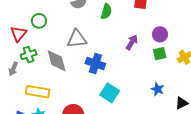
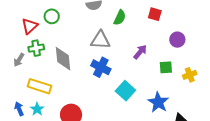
purple circle: (160, 34) -> (177, 40), moved
gray triangle: (77, 39) -> (100, 40), moved
blue star: (157, 89) -> (158, 102), size x1.5
cyan square: (110, 93) -> (125, 91), moved

